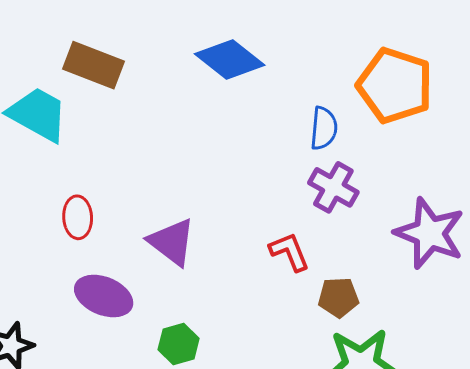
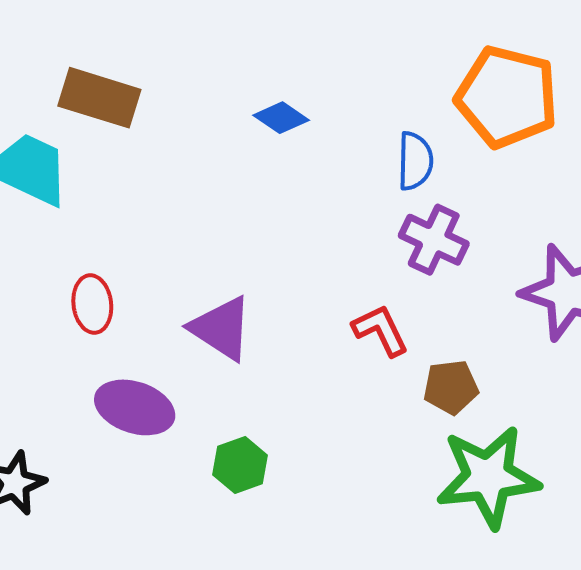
blue diamond: (230, 59) -> (281, 118), moved, size x0.6

